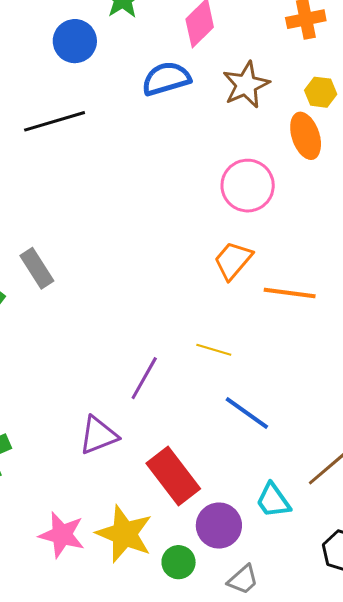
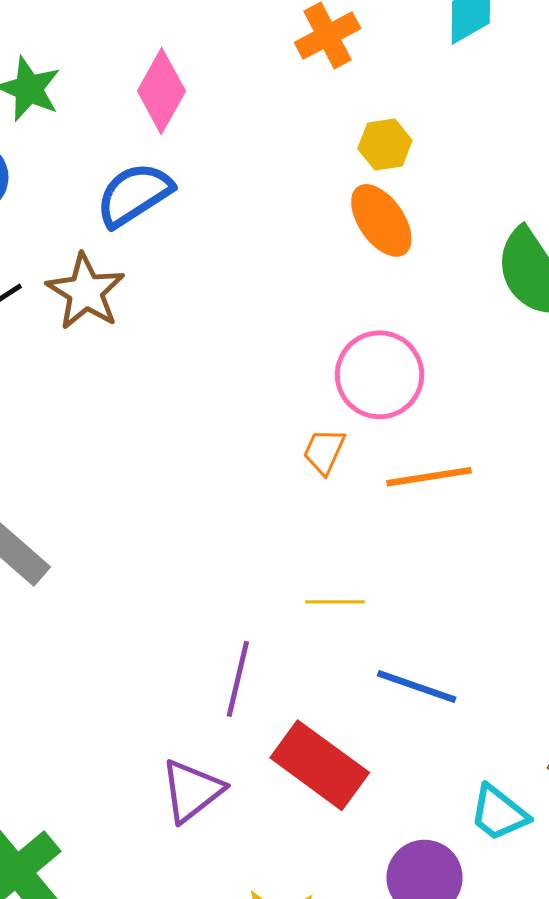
brown star: (246, 85) -> (86, 292), moved
pink circle: (248, 186) -> (380, 375), moved
orange trapezoid: (233, 260) -> (324, 451), size x0.7
red rectangle: (173, 476) -> (320, 765), moved

